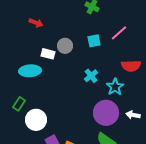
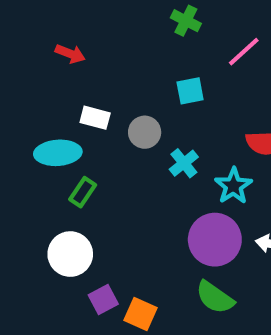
pink line: (119, 33) -> (244, 52), moved
gray circle: (65, 46) -> (145, 132), moved
green rectangle: (19, 104) -> (83, 192), moved

